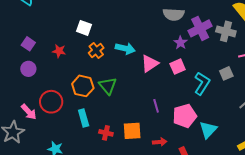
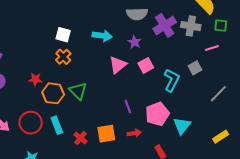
white square: (84, 28) -> (63, 35), moved
purple star: (181, 43) -> (135, 42), moved
cyan arrow: (125, 49) -> (102, 36), moved
red star: (59, 51) -> (35, 79), moved
red circle: (51, 102) -> (31, 123), moved
red cross: (106, 133) -> (80, 138), turned 32
red arrow: (160, 142) -> (134, 133), moved

